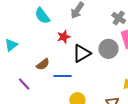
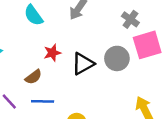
red star: (64, 37) -> (52, 53), moved
blue line: (62, 76) -> (43, 101), moved

